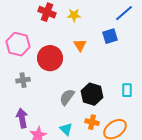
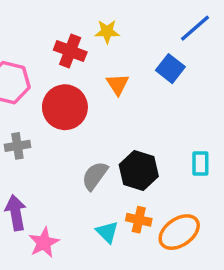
red cross: (47, 12) -> (70, 51), moved
blue square: (110, 36) -> (170, 69), turned -35
cyan triangle: (66, 129) -> (107, 232), moved

